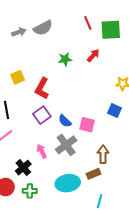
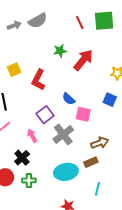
red line: (88, 23) -> (80, 22), moved
red arrow: (93, 55) -> (83, 60), moved, size x1.6
purple square: (42, 115) -> (45, 115), moved
blue semicircle: (65, 121) -> (69, 99), moved
pink arrow: (42, 151) -> (32, 136), moved
brown arrow: (103, 154) -> (100, 143), turned 72

